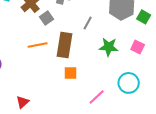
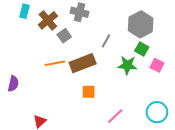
green square: (144, 17) -> (142, 49), moved
brown rectangle: (65, 45) -> (83, 63), turned 60
cyan circle: (129, 83) -> (157, 112), moved

